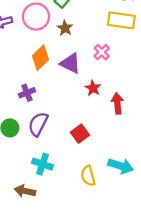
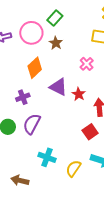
purple triangle: (70, 63) -> (58, 87), moved
red square: (80, 134) -> (90, 132), moved
cyan cross: (43, 164) -> (47, 157), moved
yellow semicircle: (88, 176) -> (73, 168), turned 48

